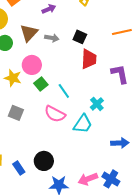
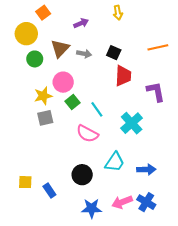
yellow star: (13, 78) -> (43, 96), turned -30
cyan cross: (97, 104) -> (132, 123), size x1.5
gray square: (16, 113) -> (45, 118), moved, turned -35
cyan trapezoid: (83, 124) -> (115, 162), moved
blue arrow: (120, 143) -> (146, 169), moved
black circle: (44, 161) -> (82, 175), moved

